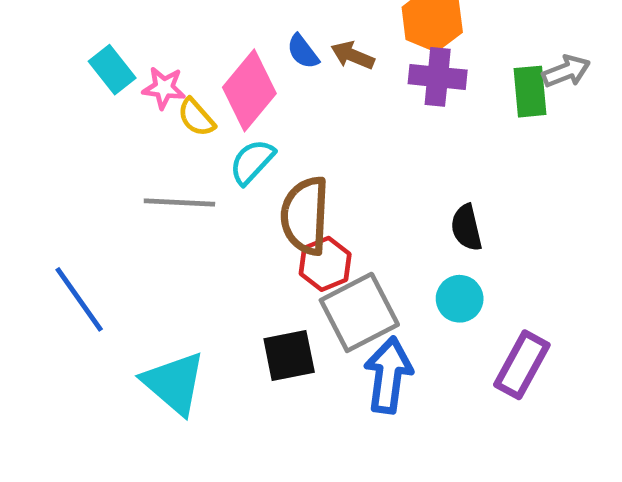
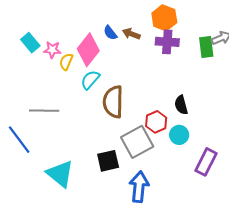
yellow semicircle: (196, 117) -> (66, 62), turned 66
gray line: (179, 202) -> (44, 111), moved
red hexagon: (325, 264) -> (156, 122), moved
blue arrow: (388, 375) -> (139, 187), moved

